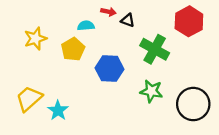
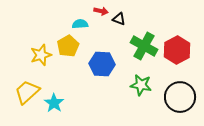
red hexagon: (189, 21) -> (177, 50), moved
yellow star: (35, 39) -> (41, 55), moved

